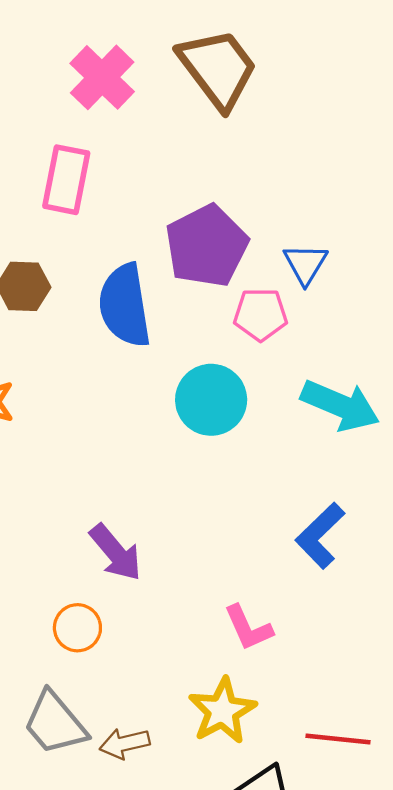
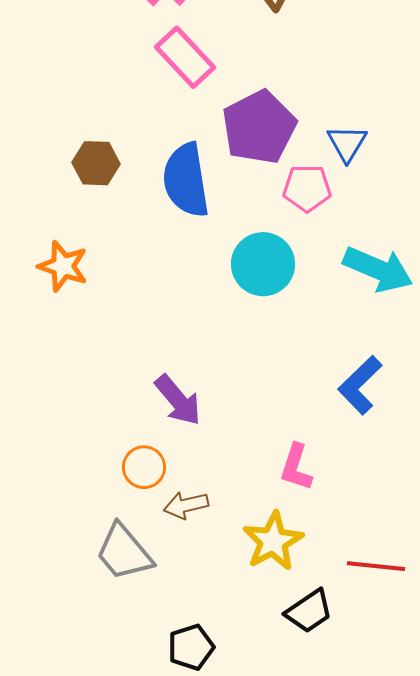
pink rectangle: (66, 180) -> (185, 57), moved, turned -54
pink L-shape: (248, 628) -> (296, 467), turned 42
brown arrow: (125, 743) -> (186, 505), moved

